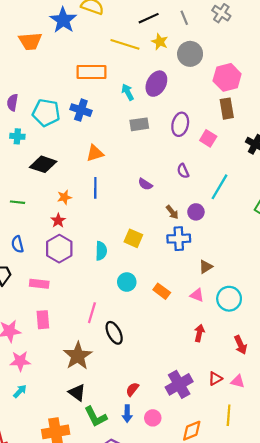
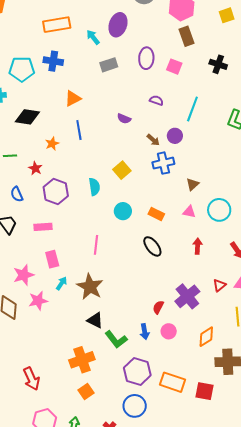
purple semicircle: (183, 171) -> (156, 100), turned 144
red star: (58, 220) -> (35, 168), moved
yellow square: (133, 238) -> (122, 170), turned 36
black ellipse: (114, 333) -> (152, 246), moved
red semicircle: (132, 389) -> (158, 307), moved
cyan arrow: (20, 391) -> (62, 283), moved

